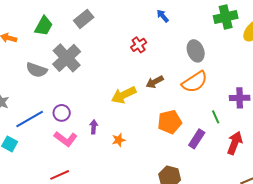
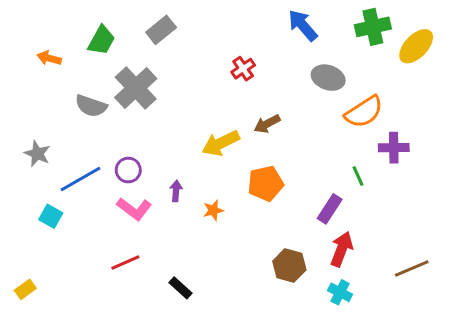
blue arrow: (163, 16) -> (303, 25), moved, size x1.6
gray ellipse: (196, 51) -> (328, 78), turned -50
orange semicircle: (195, 82) -> (364, 112), moved
orange pentagon: (170, 122) -> (265, 183), moved
red arrow: (235, 143) -> (342, 249), moved

